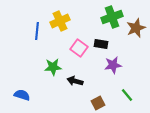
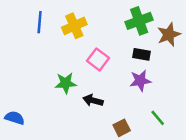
blue line: (37, 31) -> (40, 22), moved
black rectangle: (101, 44) -> (141, 54), moved
blue semicircle: (22, 95) -> (15, 118), moved

